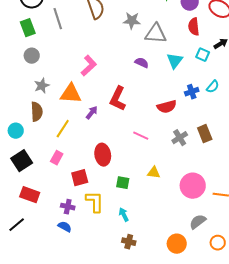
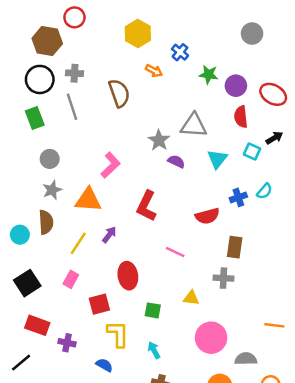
gray star: (132, 21) -> (159, 140), moved, turned 30
gray circle: (32, 56) -> (50, 159), moved
purple arrow: (92, 113) -> (109, 235), moved
cyan circle: (16, 131) -> (20, 235), moved
brown rectangle: (205, 134) -> (235, 247), moved, turned 30
gray cross: (180, 138) -> (223, 278), moved, turned 35
pink circle: (193, 186) -> (211, 338), moved
purple cross: (68, 207) -> (67, 343), moved
gray semicircle: (198, 222) -> (246, 359), turned 36
blue semicircle: (65, 227) -> (104, 365), moved

